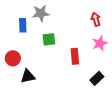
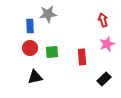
green square: (49, 39) -> (52, 52), moved
red circle: (13, 58) -> (30, 48), moved

